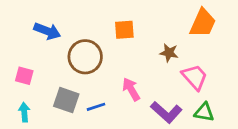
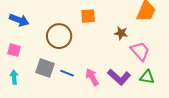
blue arrow: (47, 31) -> (19, 20), moved
pink arrow: (131, 89) -> (92, 77), moved
blue line: (96, 107) -> (67, 73), turned 40

